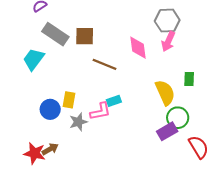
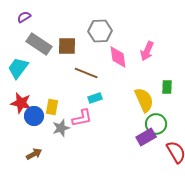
gray hexagon: (167, 21) -> (100, 31), moved
cyan rectangle: (114, 101) -> (95, 98), moved
red star: (34, 153) -> (21, 103), moved

